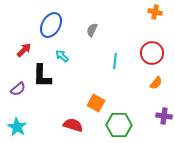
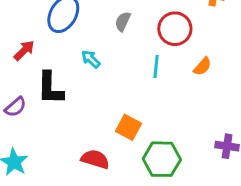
red circle: (152, 53) -> (175, 29), moved
cyan arrow: (62, 56) -> (91, 59), moved
orange semicircle: (156, 83) -> (202, 66), moved

